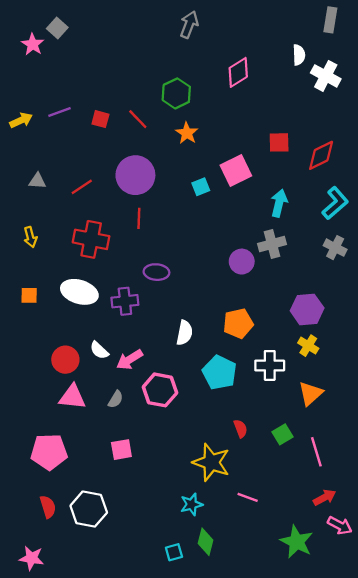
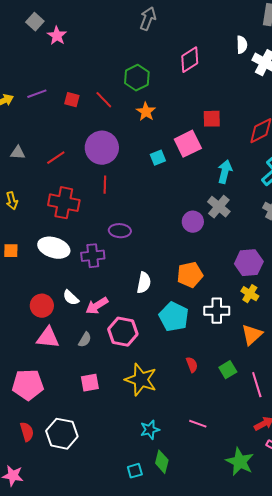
pink star: (33, 44) -> (57, 36), moved
red square: (279, 142) -> (212, 119), moved
gray cross: (272, 244) -> (219, 207), turned -35
yellow star: (211, 462) -> (141, 380), moved

